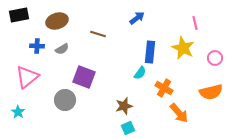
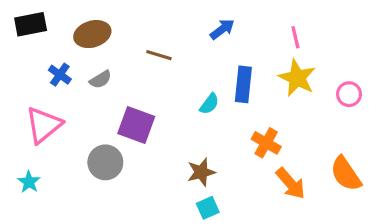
pink line: (195, 23) -> (295, 37), moved
blue cross: (37, 46) -> (60, 75), turned 32
cyan semicircle: (140, 73) -> (209, 104), moved
orange semicircle: (211, 92) -> (346, 174), moved, turned 70

